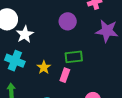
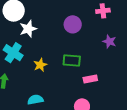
purple star: (107, 31) -> (109, 41), size x0.6
pink rectangle: (65, 75) -> (90, 79), moved, turned 48

